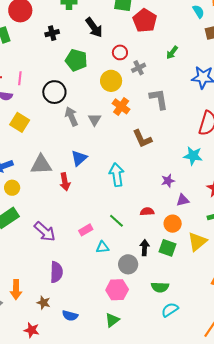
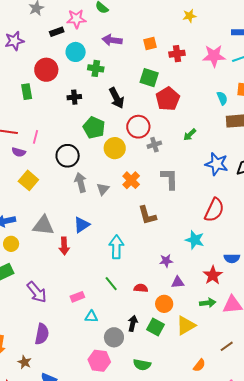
red circle: (120, 52) -> (138, 127), size x1.5
yellow circle: (111, 81) -> (115, 148), moved
green line: (116, 221) -> (111, 284), moved

